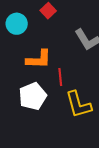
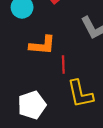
white pentagon: (33, 96) -> (32, 105), moved

